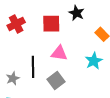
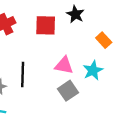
pink triangle: (59, 53) -> (64, 65), moved
gray square: (56, 80) -> (68, 91), moved

